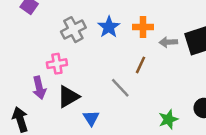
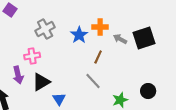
blue star: (109, 27) -> (79, 35), moved
gray arrow: (168, 42) -> (120, 39), turned 32
gray line: (120, 88) -> (93, 81), moved

